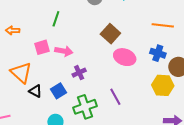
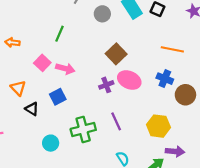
pink square: (42, 47) -> (42, 63), turned -35
orange triangle: (21, 73) -> (18, 88), size x0.7
purple cross: (79, 73) -> (106, 85), moved
yellow hexagon: (163, 85) -> (158, 126), moved
blue square: (59, 91) -> (58, 97), moved

